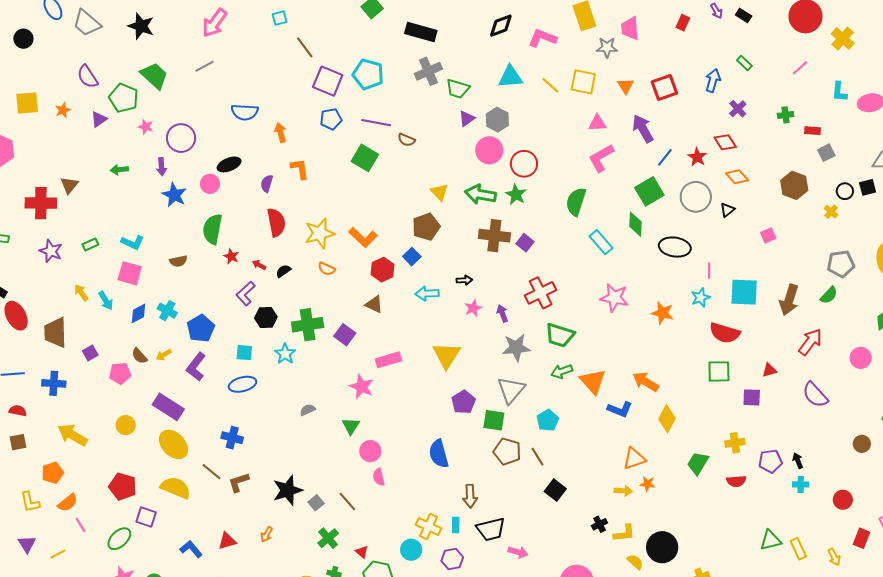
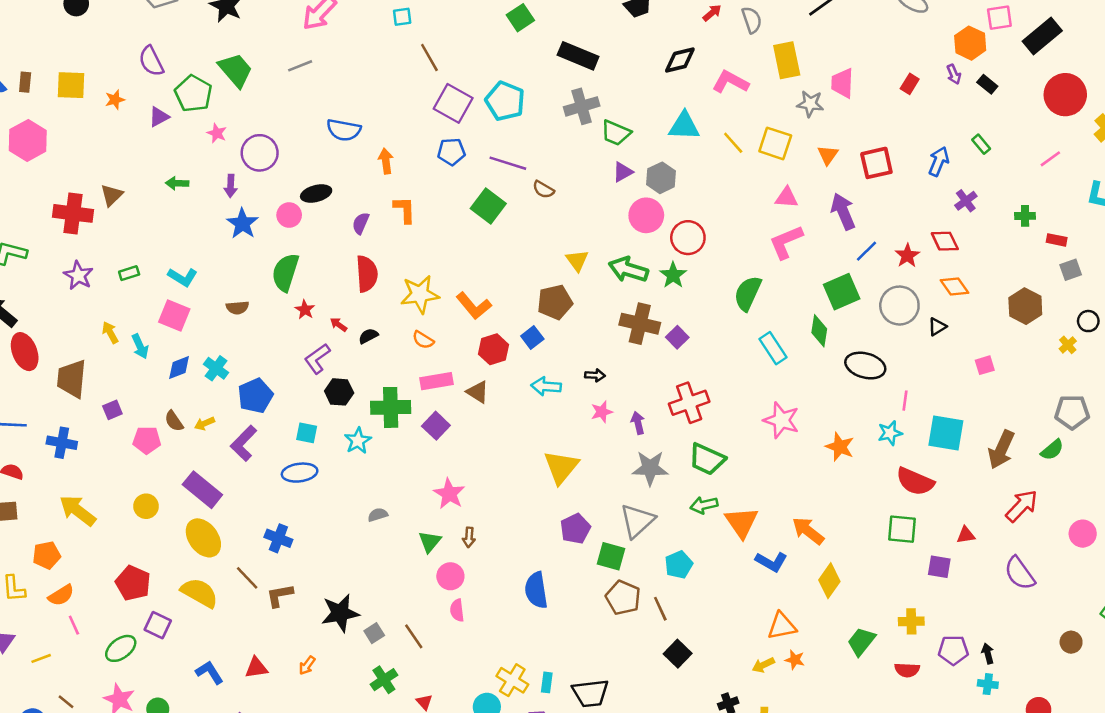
pink rectangle: (388, 360) -> (436, 381), moved
yellow arrow: (623, 491) -> (763, 665), turned 144
brown arrow: (470, 496) -> (469, 537), moved, size x0.7

